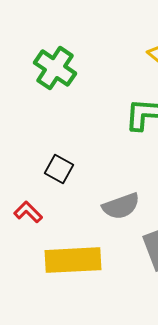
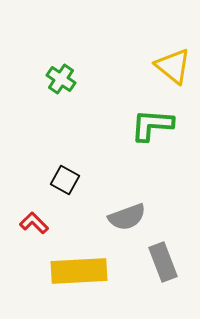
green cross: (55, 68) -> (61, 79), size x0.7

